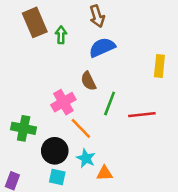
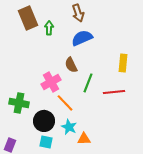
yellow rectangle: (159, 66) -> (123, 63), moved

